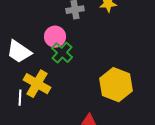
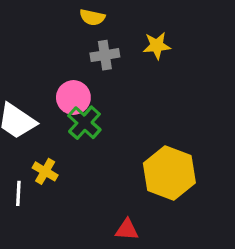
yellow cross: (37, 84) -> (45, 171), size x0.6

